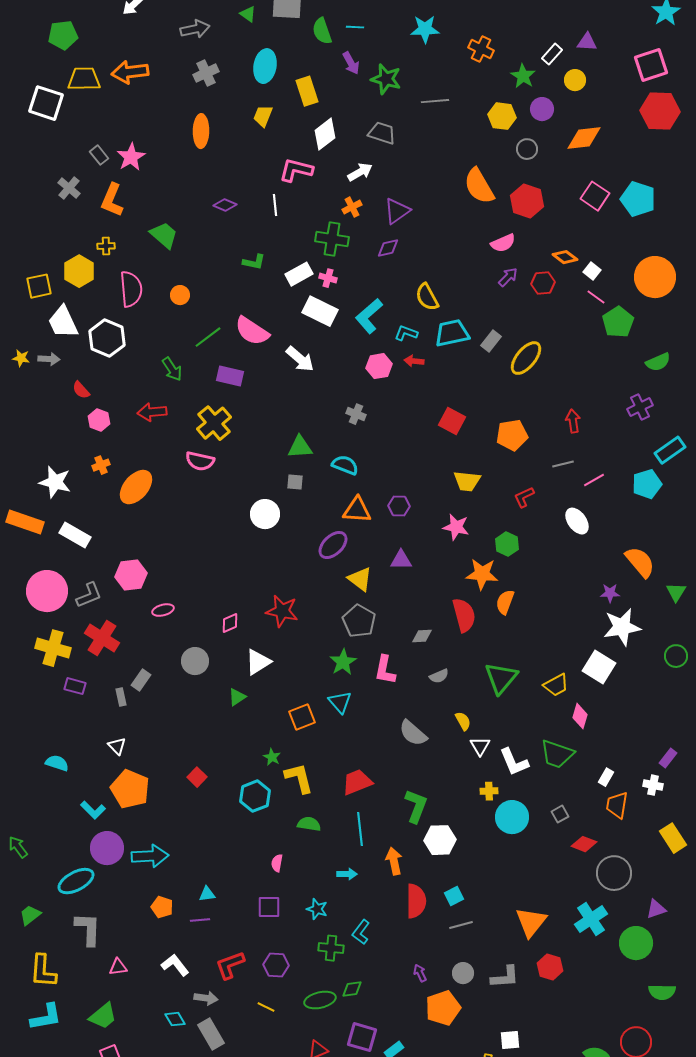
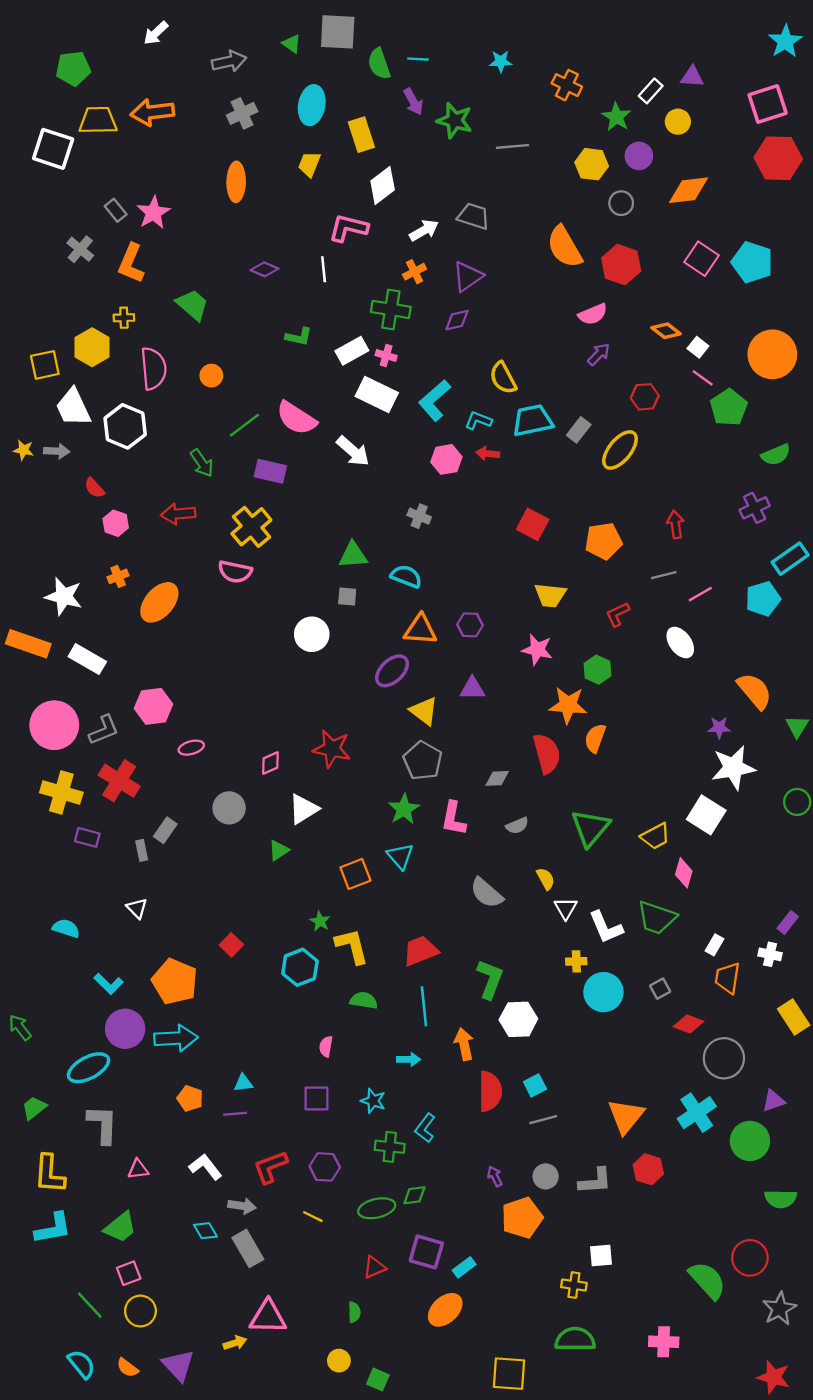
cyan star: (425, 29) -> (501, 61), size x0.7
gray trapezoid: (382, 133) -> (474, 216), moved
red hexagon: (543, 283) -> (645, 397), moved
orange pentagon: (130, 789) -> (175, 981), moved

